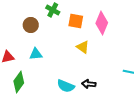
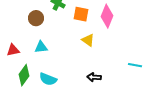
cyan semicircle: (66, 86) -> (48, 79), moved

